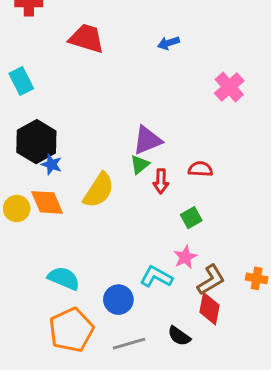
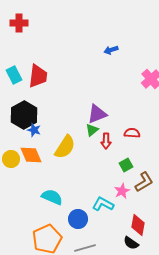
red trapezoid: (87, 38) -> (38, 76), moved, turned 80
cyan semicircle: (64, 278) -> (52, 197), moved
brown L-shape: (211, 280) -> (144, 182), moved
black semicircle: (179, 336) -> (131, 243), moved

